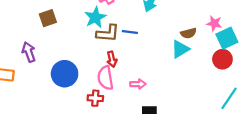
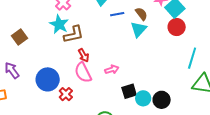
blue line: (130, 32) -> (117, 14), moved
brown semicircle: (189, 33) -> (141, 14), turned -96
red cross: (95, 98) -> (66, 94), moved, turned -32

